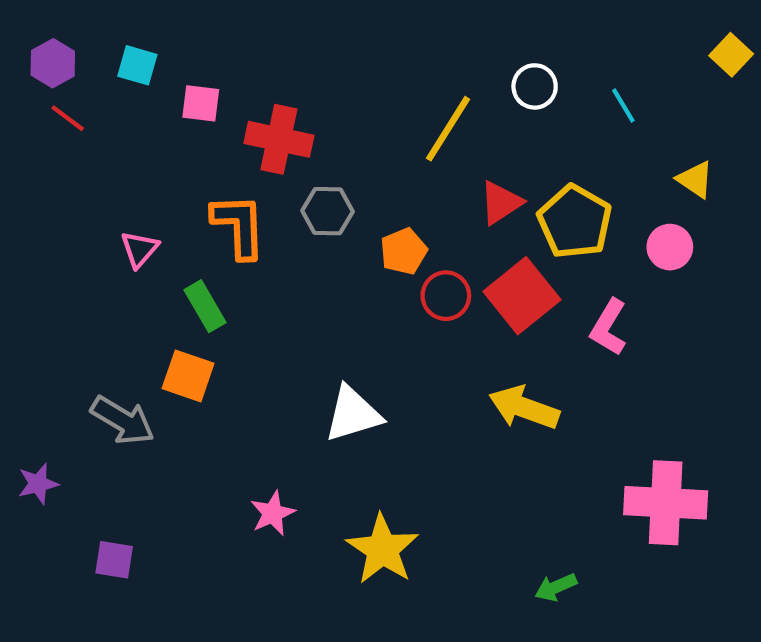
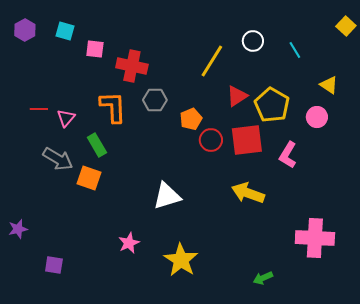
red line: (68, 118) -> (39, 109), moved, turned -36
red square: (522, 296) -> (247, 140), turned 32
gray arrow: (123, 420) -> (58, 159), moved

